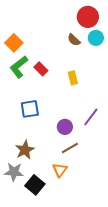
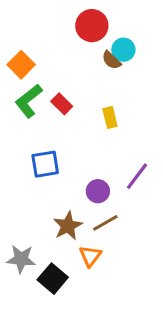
red circle: (88, 17) -> (92, 26), moved
cyan circle: (96, 38) -> (123, 50), moved
brown star: (25, 150) -> (68, 226), moved

